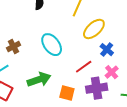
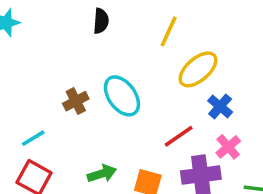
brown cross: (14, 46) -> (76, 101), moved
green arrow: (39, 79) -> (102, 174), moved, size x0.7

